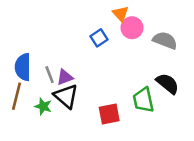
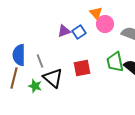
purple triangle: (65, 77) -> (64, 31), moved
green trapezoid: (143, 100) -> (115, 62), moved
red square: (109, 114) -> (82, 68), moved

